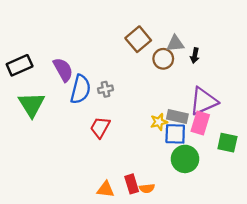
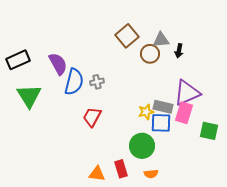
green circle: (185, 159) -> (142, 146), moved
orange semicircle: (147, 188) -> (151, 174), moved

